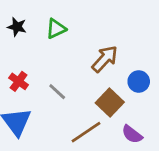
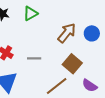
blue circle: (139, 81) -> (92, 33), moved
gray line: (57, 92) -> (34, 58), turned -40

